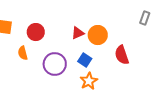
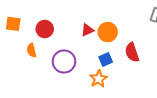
blue square: (85, 60) -> (106, 59), moved, turned 32

